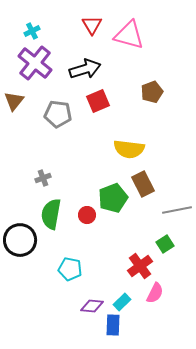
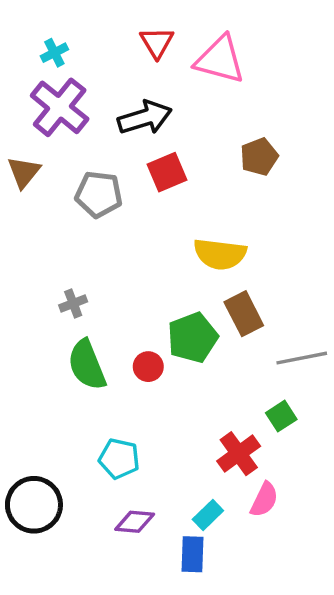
green semicircle: (51, 214) -> (87, 365), turned -32
black circle: (20, 240) -> (34, 505), moved
purple diamond: (92, 306) -> (135, 522), moved

